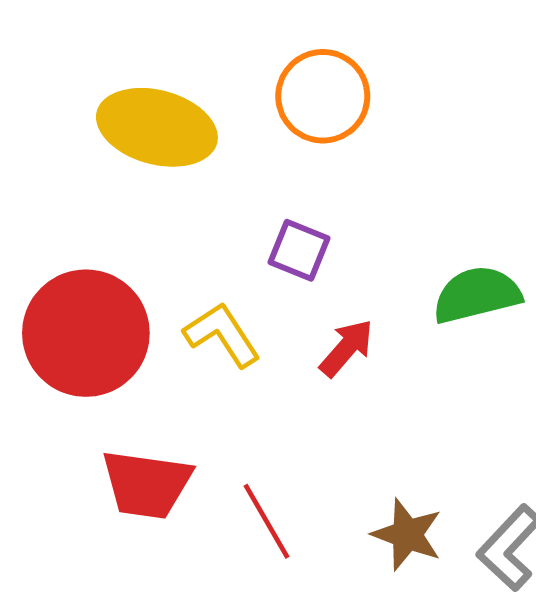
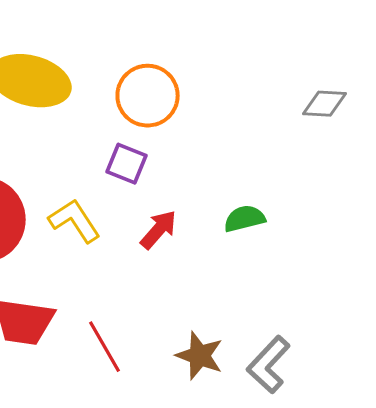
orange circle: (323, 96) -> (148, 96), moved
green semicircle: (477, 295) -> (244, 219), moved, size x0.7

